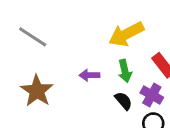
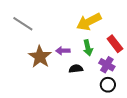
brown star: (37, 91) -> (40, 57), moved
black semicircle: (123, 101) -> (76, 69), moved, turned -56

